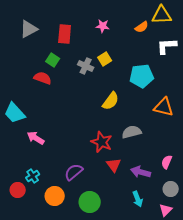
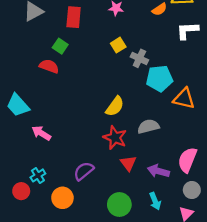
gray cross: (86, 66) -> (139, 58), moved
cyan pentagon: (142, 76) -> (159, 78), moved
yellow semicircle: (111, 101) -> (115, 106), moved
pink semicircle: (167, 162) -> (187, 160), size x1.6
green circle: (90, 202) -> (119, 204), moved

